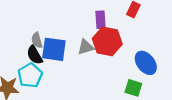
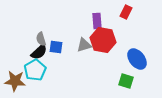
blue square: (54, 49) -> (56, 47), size x0.6
black semicircle: (35, 55) -> (39, 52), turned -102

